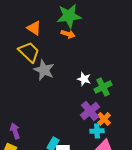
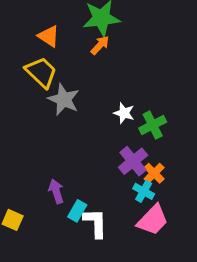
orange arrow: (68, 34) -> (100, 45), turned -64
purple arrow: (15, 131) -> (56, 191), moved
cyan cross: (97, 131) -> (144, 191), turned 32

